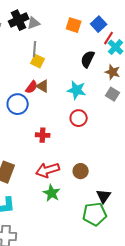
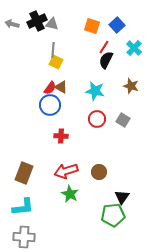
gray triangle: (34, 23) -> (52, 24), turned 32
red line: (109, 38) -> (104, 47), moved
brown star: (113, 72) -> (131, 86), moved
gray square: (113, 94) -> (123, 120), moved
blue circle: (18, 104) -> (50, 105), moved

